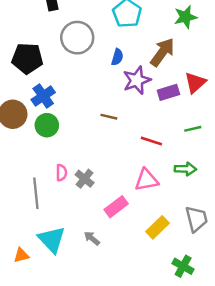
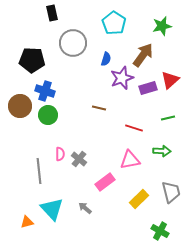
blue cross: (43, 96) -> (45, 91), turned -36

